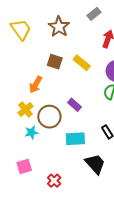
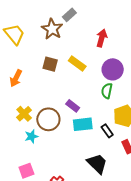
gray rectangle: (94, 14) -> (69, 15), moved
orange arrow: (36, 85) -> (16, 78), moved
cyan rectangle: (75, 139) -> (83, 124), moved

